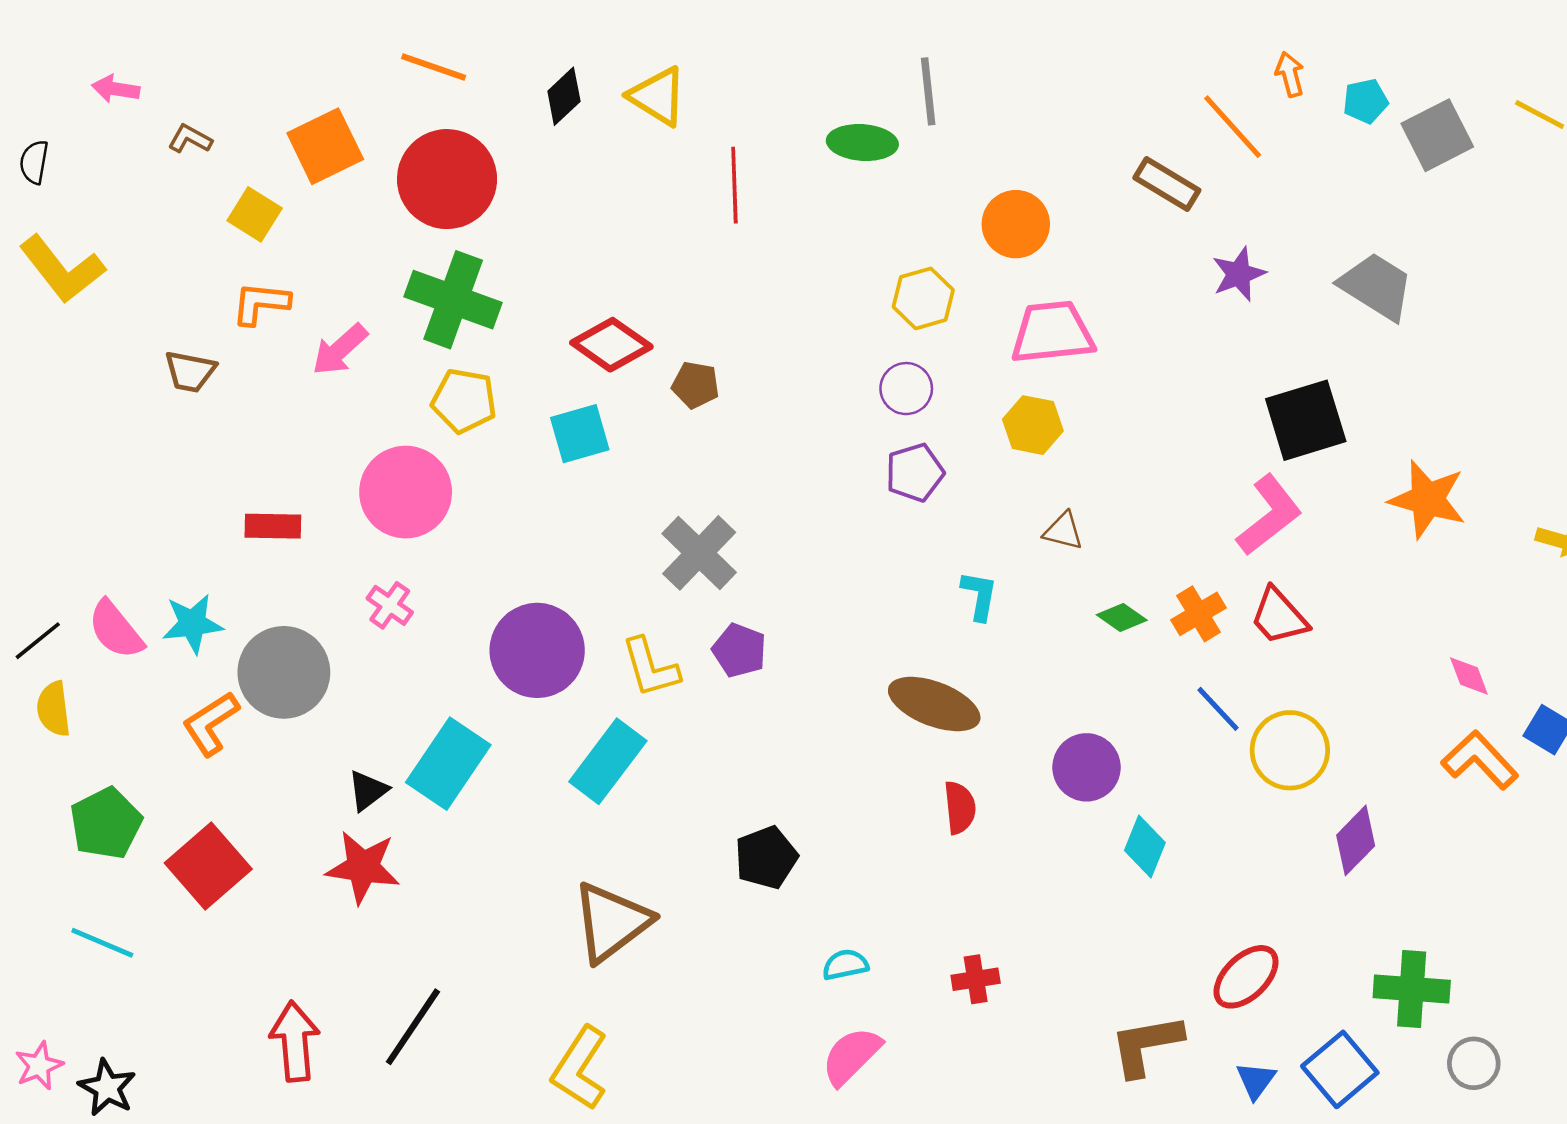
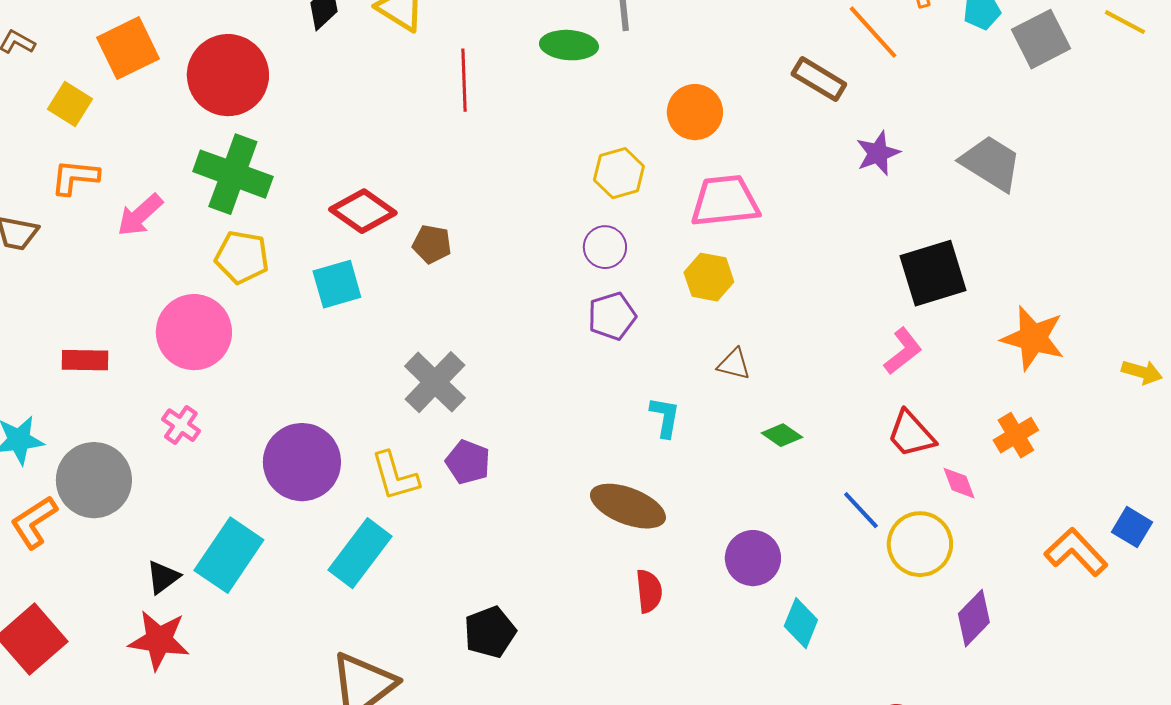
pink L-shape: (1269, 515) -> (903, 351), size x0.7
orange cross: (1199, 614) -> (1016, 435), moved
pink diamond: (1469, 676) -> (959, 483), moved

